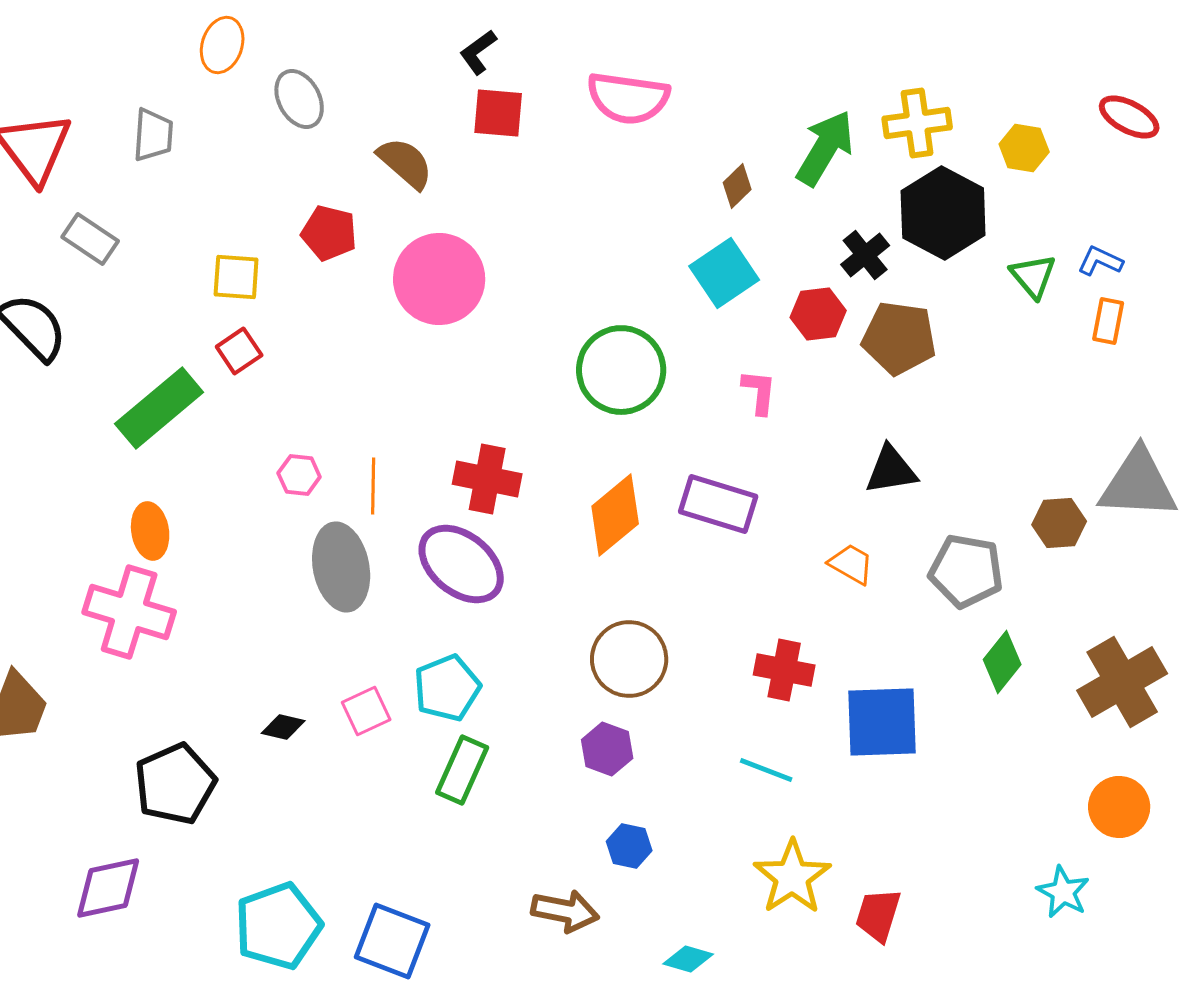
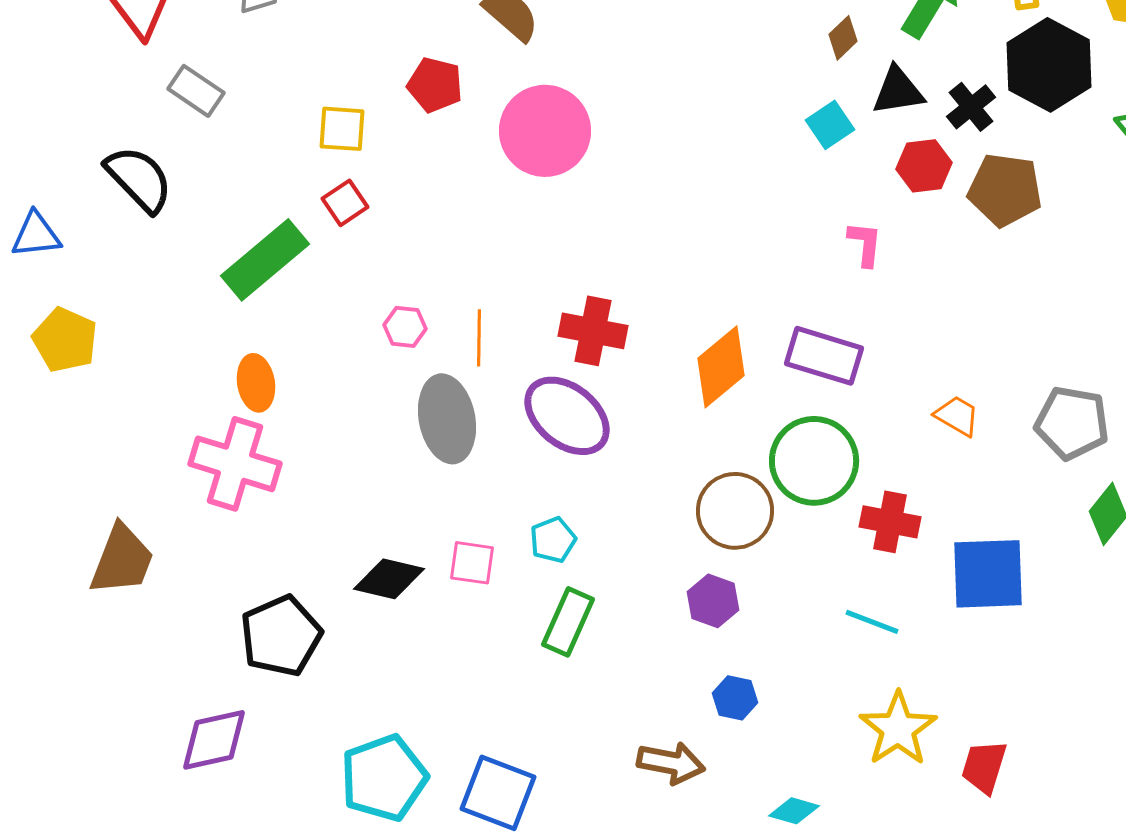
cyan square: (724, 273) -> (830, 125), size x0.7
green circle: (621, 370) -> (814, 461), moved
black triangle: (891, 470) -> (898, 91), moved
cyan pentagon: (447, 688) -> (553, 540), size x0.7
pink square: (366, 711) -> (472, 563), turned 33
black diamond: (283, 727) -> (389, 579), size x1.6

